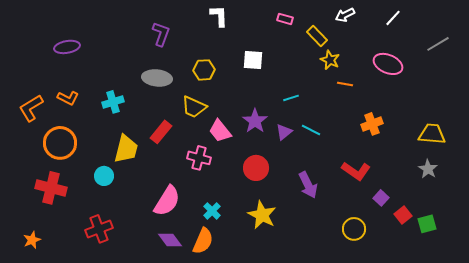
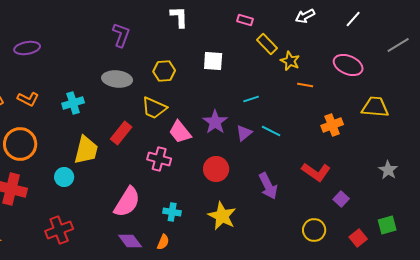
yellow rectangle: (317, 36) -> (267, 44), moved
yellow trapezoid: (432, 134) -> (375, 107), moved
cyan cross: (212, 211) -> (172, 212), turned -36
red square: (403, 215) -> (358, 238), moved
orange semicircle: (203, 241) -> (163, 242), size x0.6

